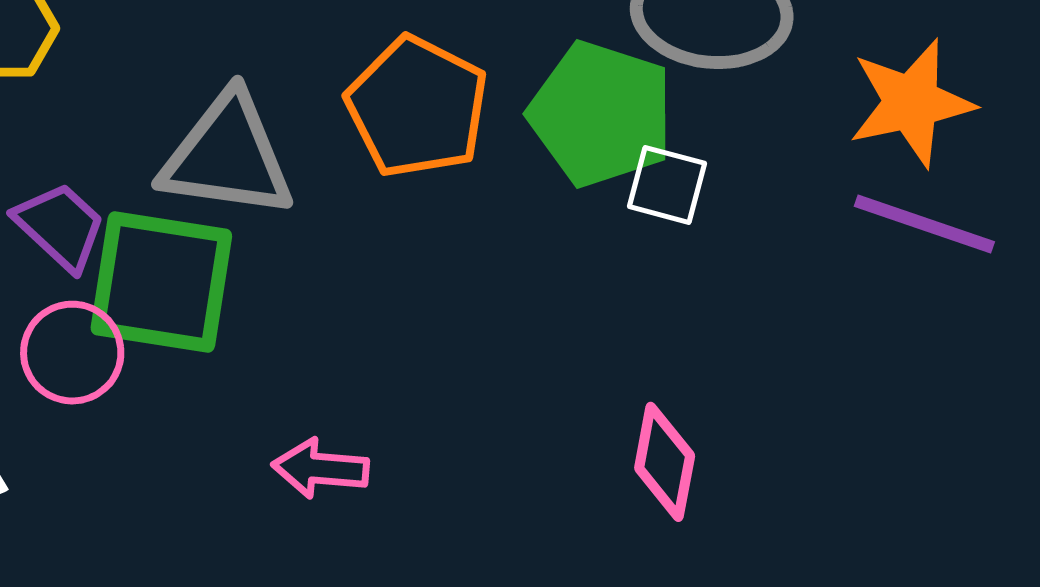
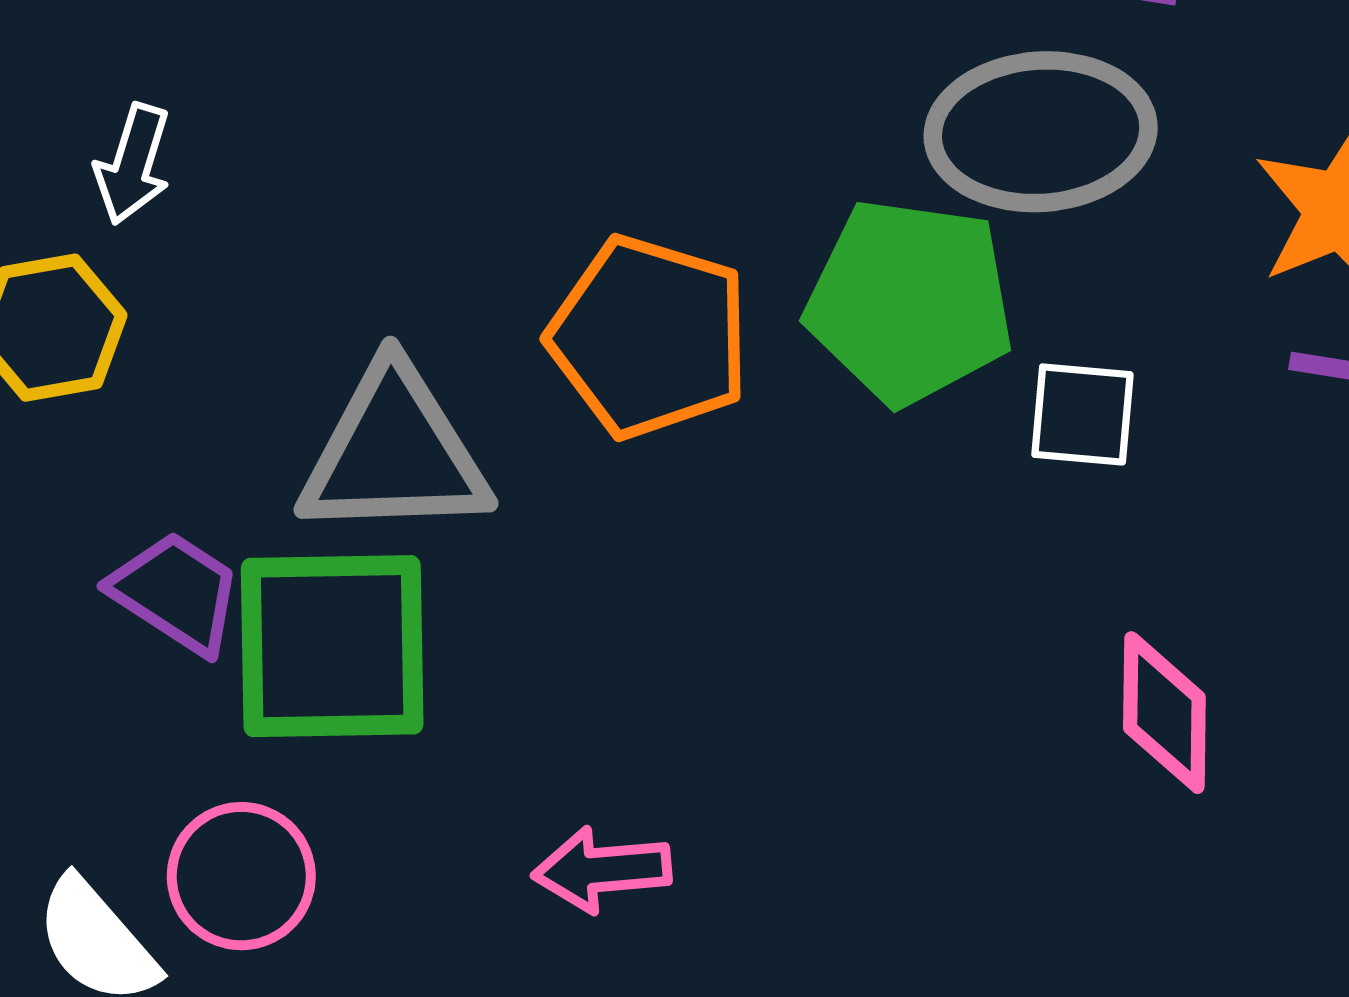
white square: (667, 185) -> (1082, 414), moved
pink circle: (72, 353) -> (241, 876), moved
pink diamond: (665, 462) -> (1164, 713), moved

